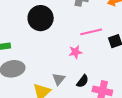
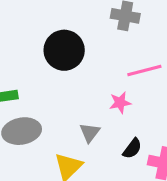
gray triangle: (59, 79) -> (90, 133), moved

